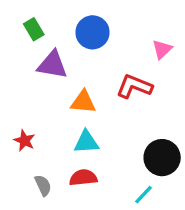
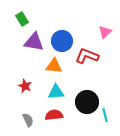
blue circle: (92, 32) -> (62, 41), moved
red star: (24, 141) -> (25, 86), moved
black circle: (162, 158) -> (87, 102), moved
cyan line: (144, 195) -> (105, 115), moved, turned -56

